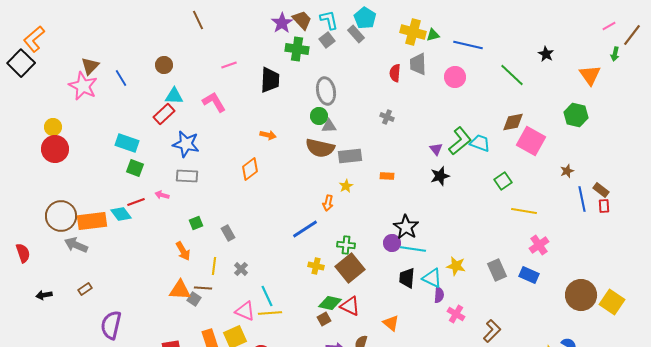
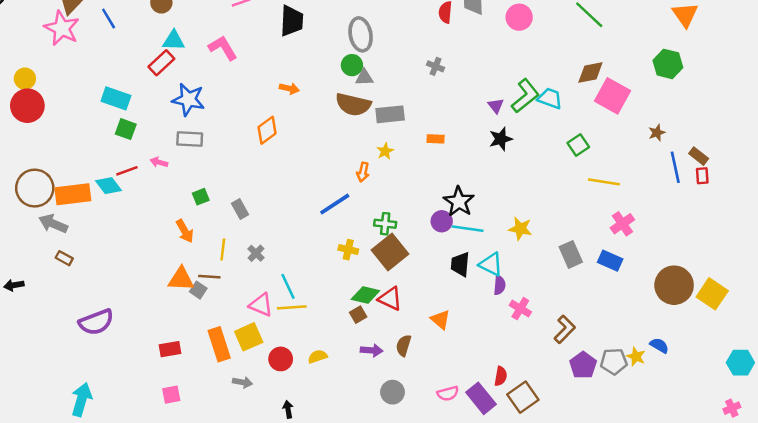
yellow star: (456, 266) -> (520, 229), moved
brown rectangle: (85, 289) -> (64, 258), moved, turned 64
purple semicircle: (111, 325) -> (96, 322), turned -124

